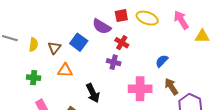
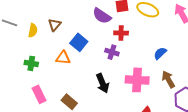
blue square: (79, 42) -> (79, 42), moved
red cross: (122, 43) -> (121, 33), turned -32
brown triangle: (54, 48) -> (55, 25), moved
black arrow: (93, 93) -> (103, 83), moved

